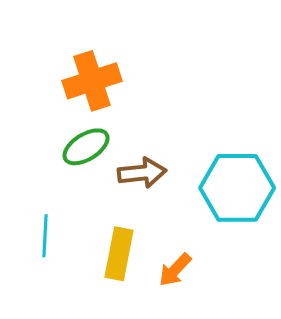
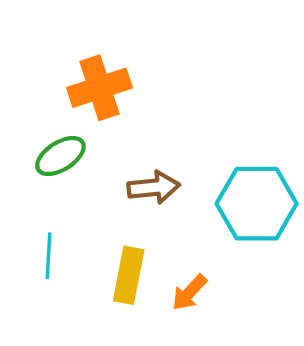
green ellipse: (86, 147) -> (60, 156), moved

